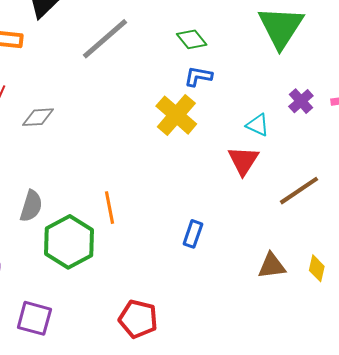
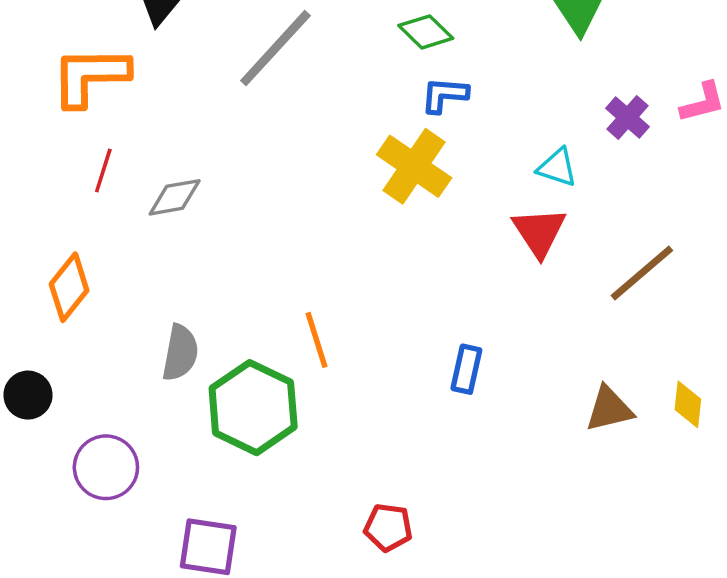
red pentagon: (138, 319) -> (388, 527), size x0.7

